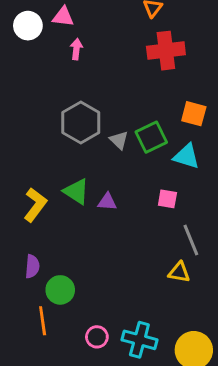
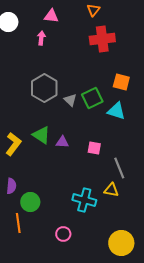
pink triangle: (63, 17) -> (51, 16), moved
pink square: (167, 199) -> (94, 148), moved
pink circle: (97, 337) -> (63, 234), moved
cyan cross: (139, 340) -> (84, 200), moved

